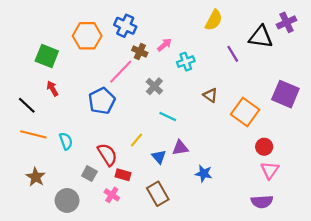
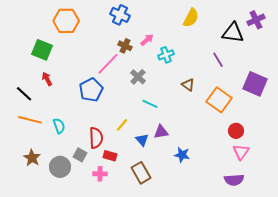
blue cross: (125, 26) -> (120, 15), moved
orange hexagon: (87, 36) -> (66, 21), moved
purple line: (233, 54) -> (218, 60), moved
red semicircle: (107, 155) -> (96, 138), turned 30
pink cross: (112, 195) -> (100, 174), turned -32
gray circle: (67, 200) -> (60, 167), moved

